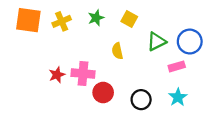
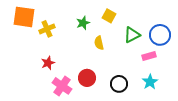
green star: (96, 18) -> (83, 23), moved
yellow cross: (62, 21) -> (47, 29), moved
pink cross: (83, 74) -> (62, 86), moved, turned 30

